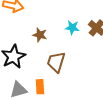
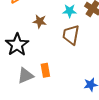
brown trapezoid: (56, 62) -> (71, 35), moved

